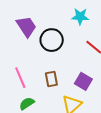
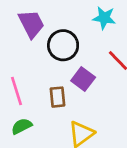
purple square: (83, 81) -> (83, 79), moved

